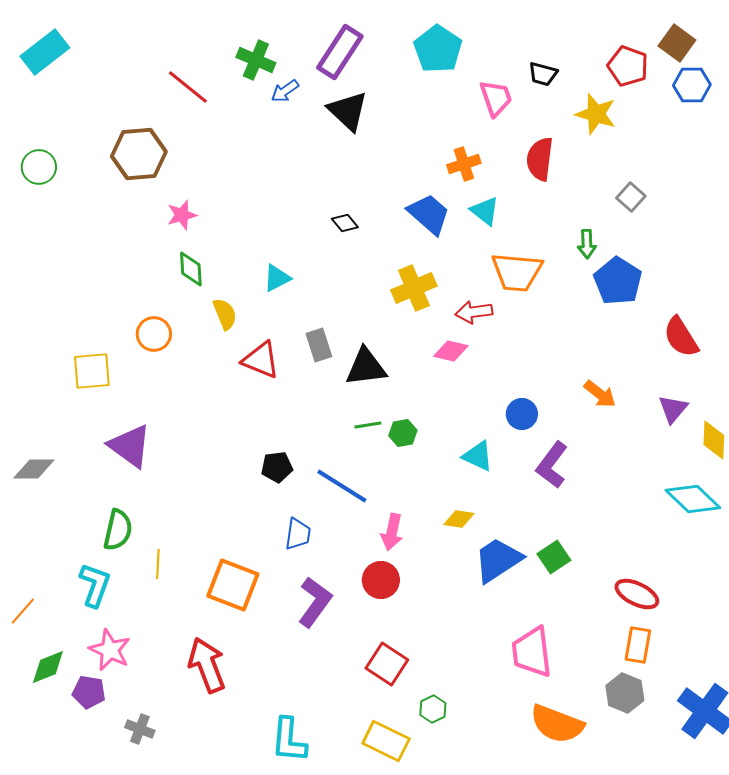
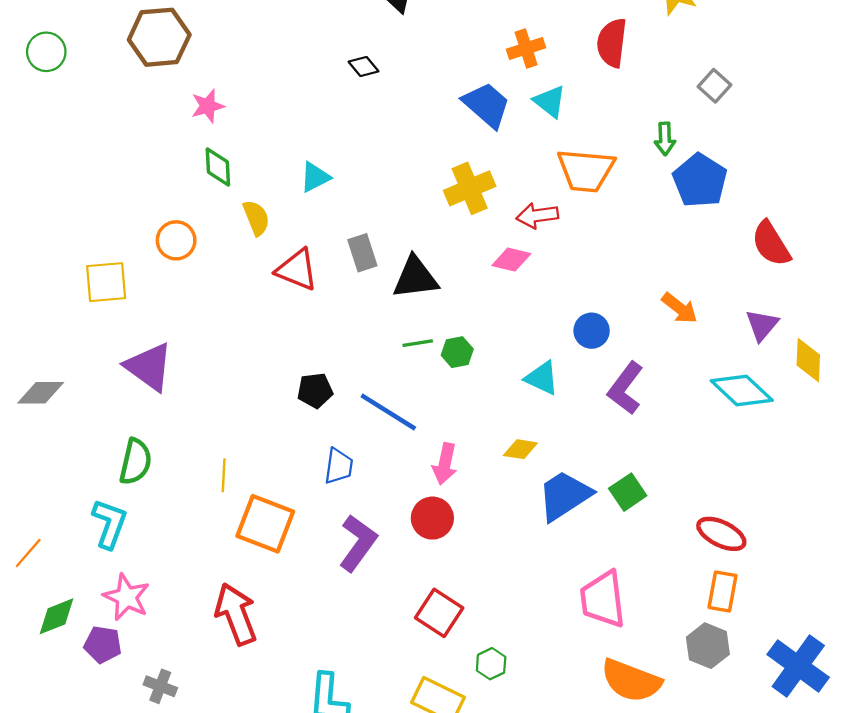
black diamond: (345, 223) -> (364, 67), moved
cyan diamond: (693, 499) -> (742, 391), moved
yellow line: (158, 564) -> (224, 475), moved

